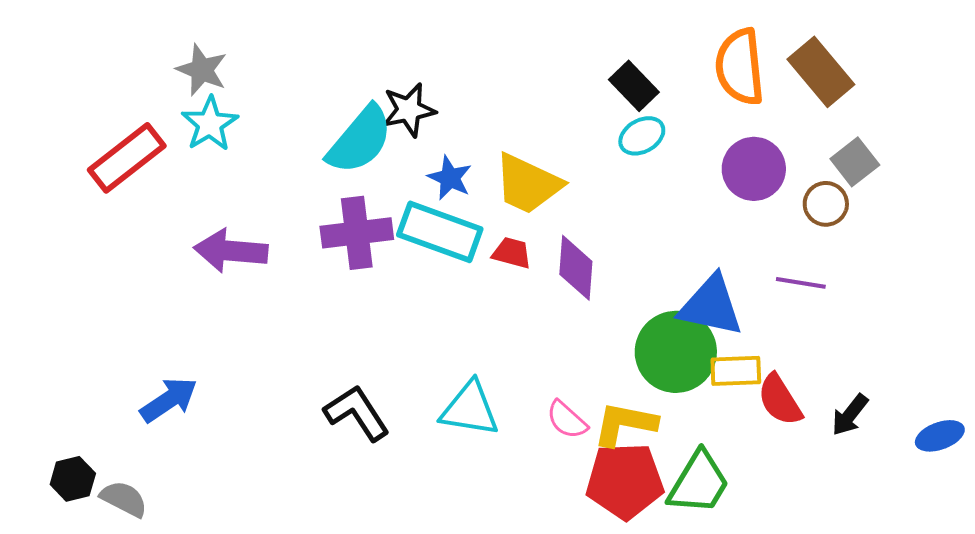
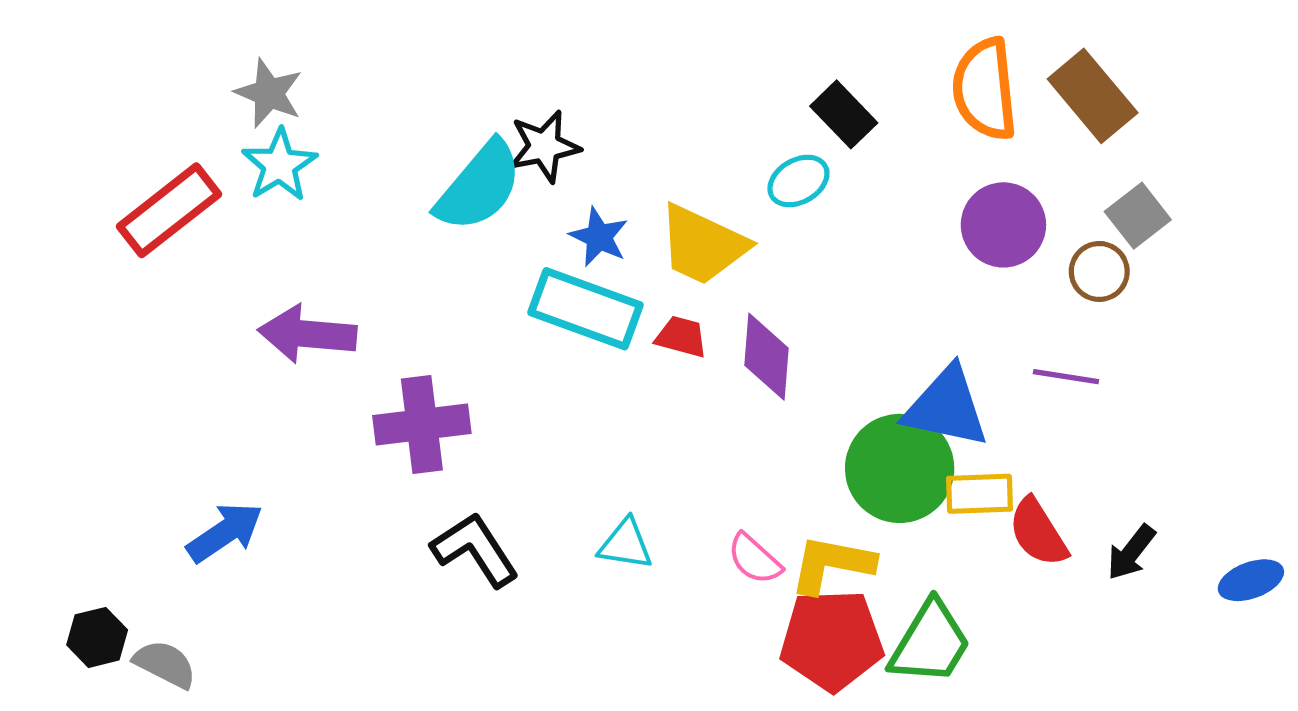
cyan ellipse: (642, 136) -> (798, 181), moved
purple cross: (357, 233) -> (422, 425), moved
cyan triangle: (470, 409) -> (625, 544), size x0.7

